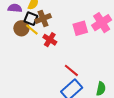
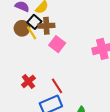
pink square: (80, 28) -> (57, 44), moved, turned 35
red cross: (50, 40) -> (28, 81), moved

